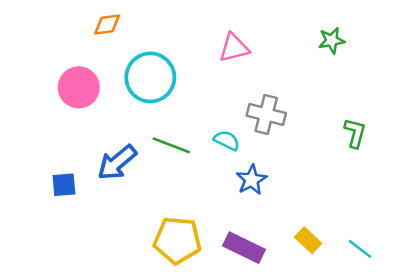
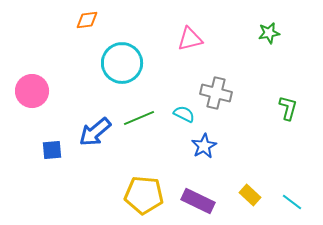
pink circle: (79, 87) -> (32, 91), moved
green line: (171, 145) -> (139, 118), turned -44

